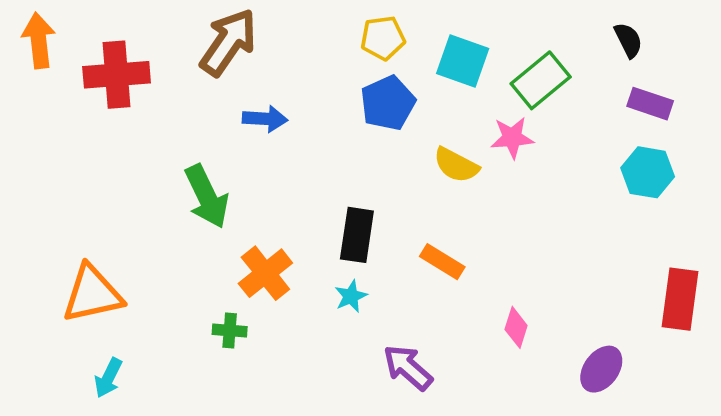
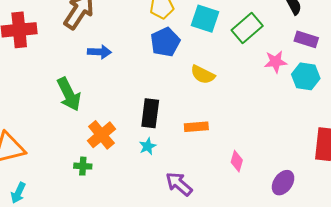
pink star: (512, 138) -> (276, 62), moved
orange rectangle: (442, 262) -> (196, 127), turned -35

